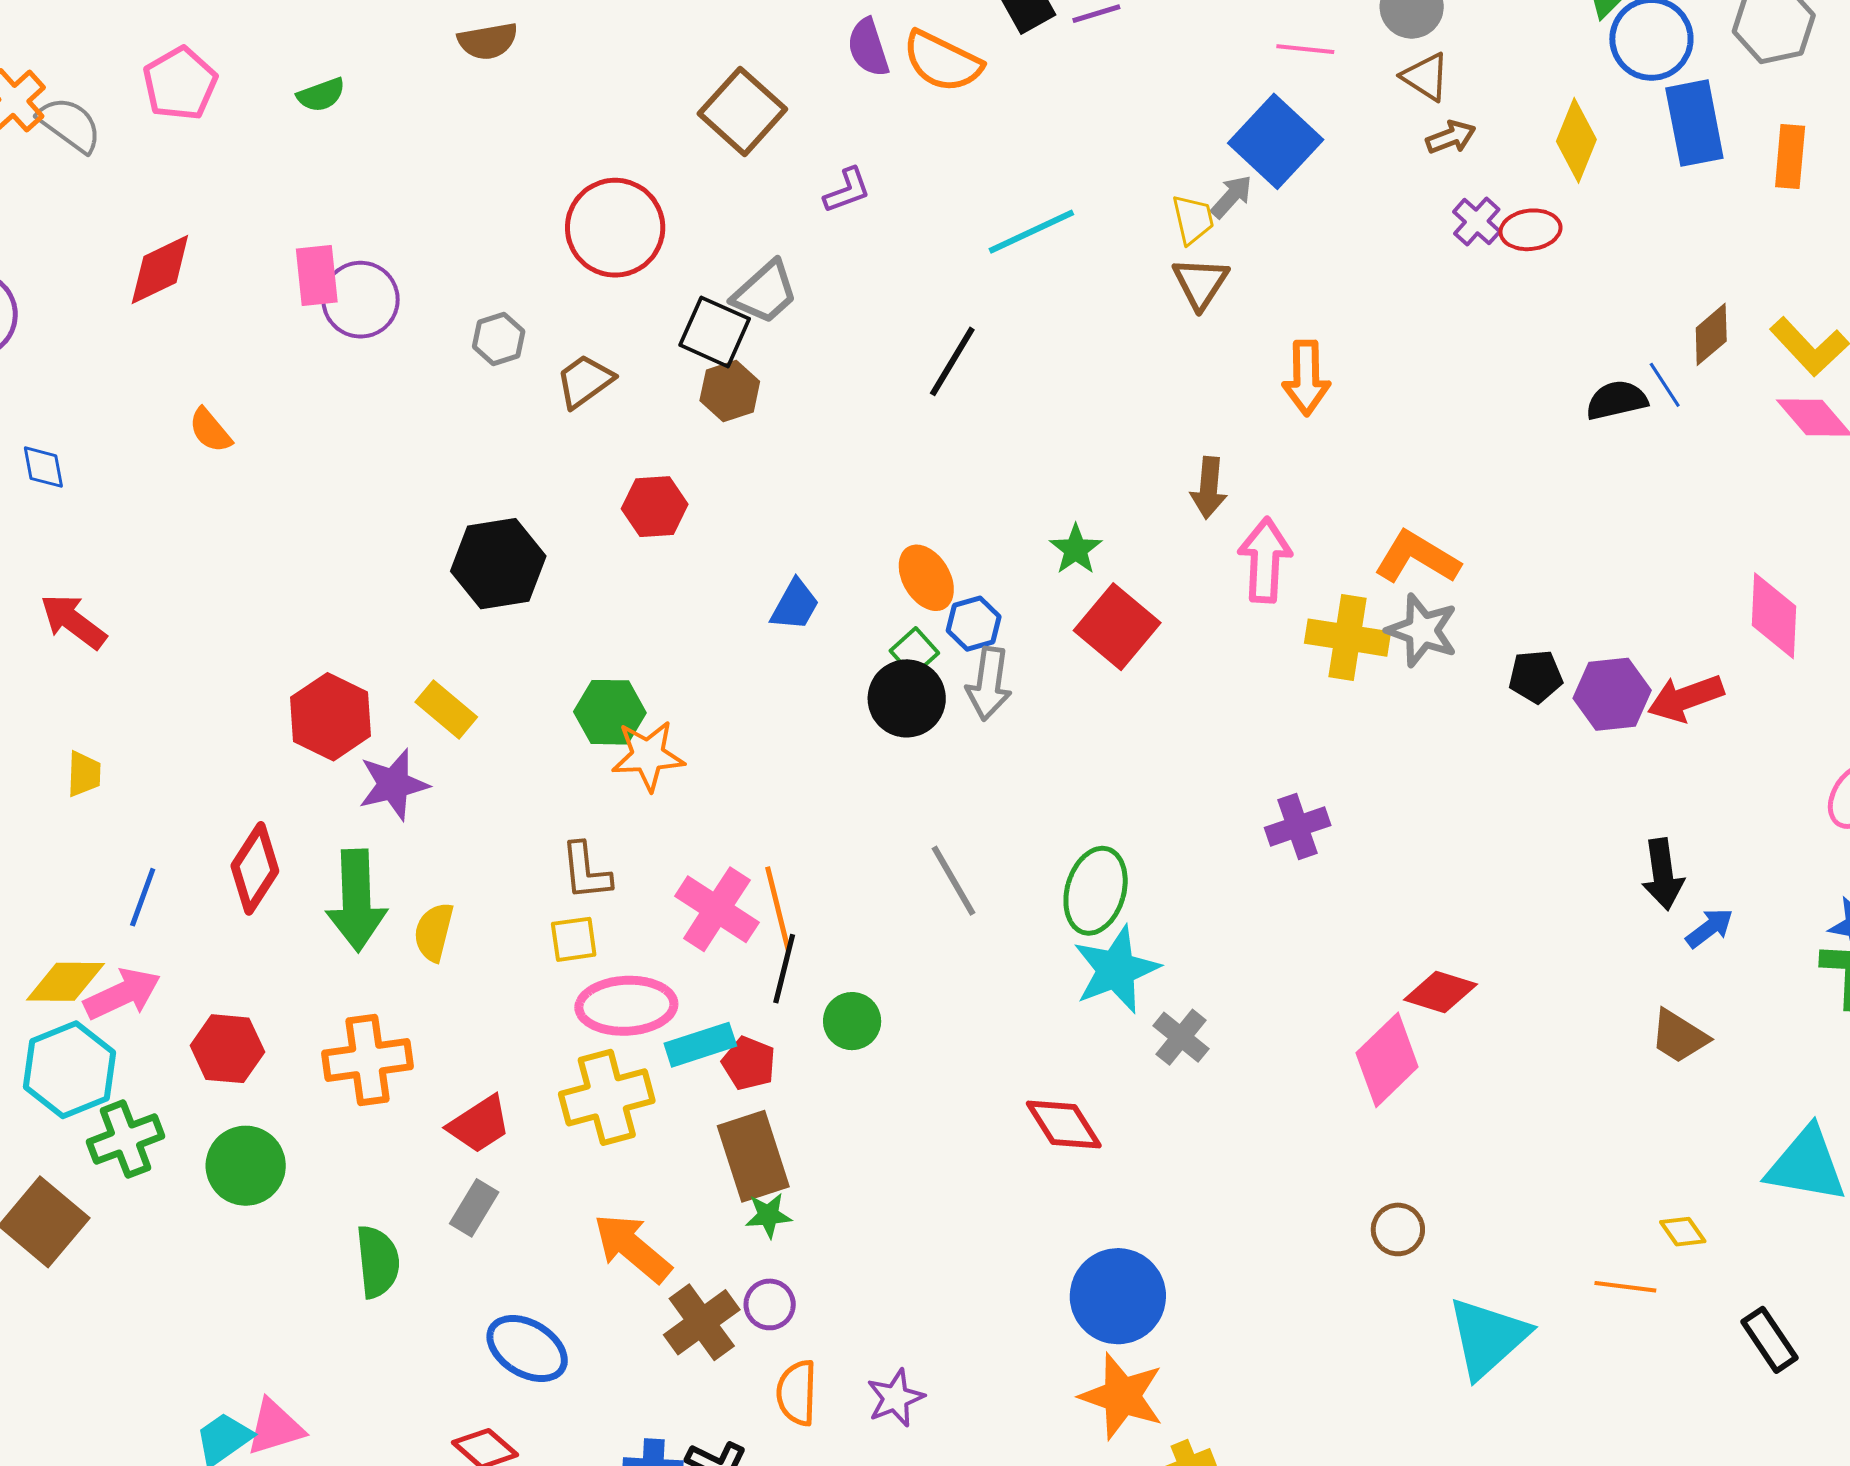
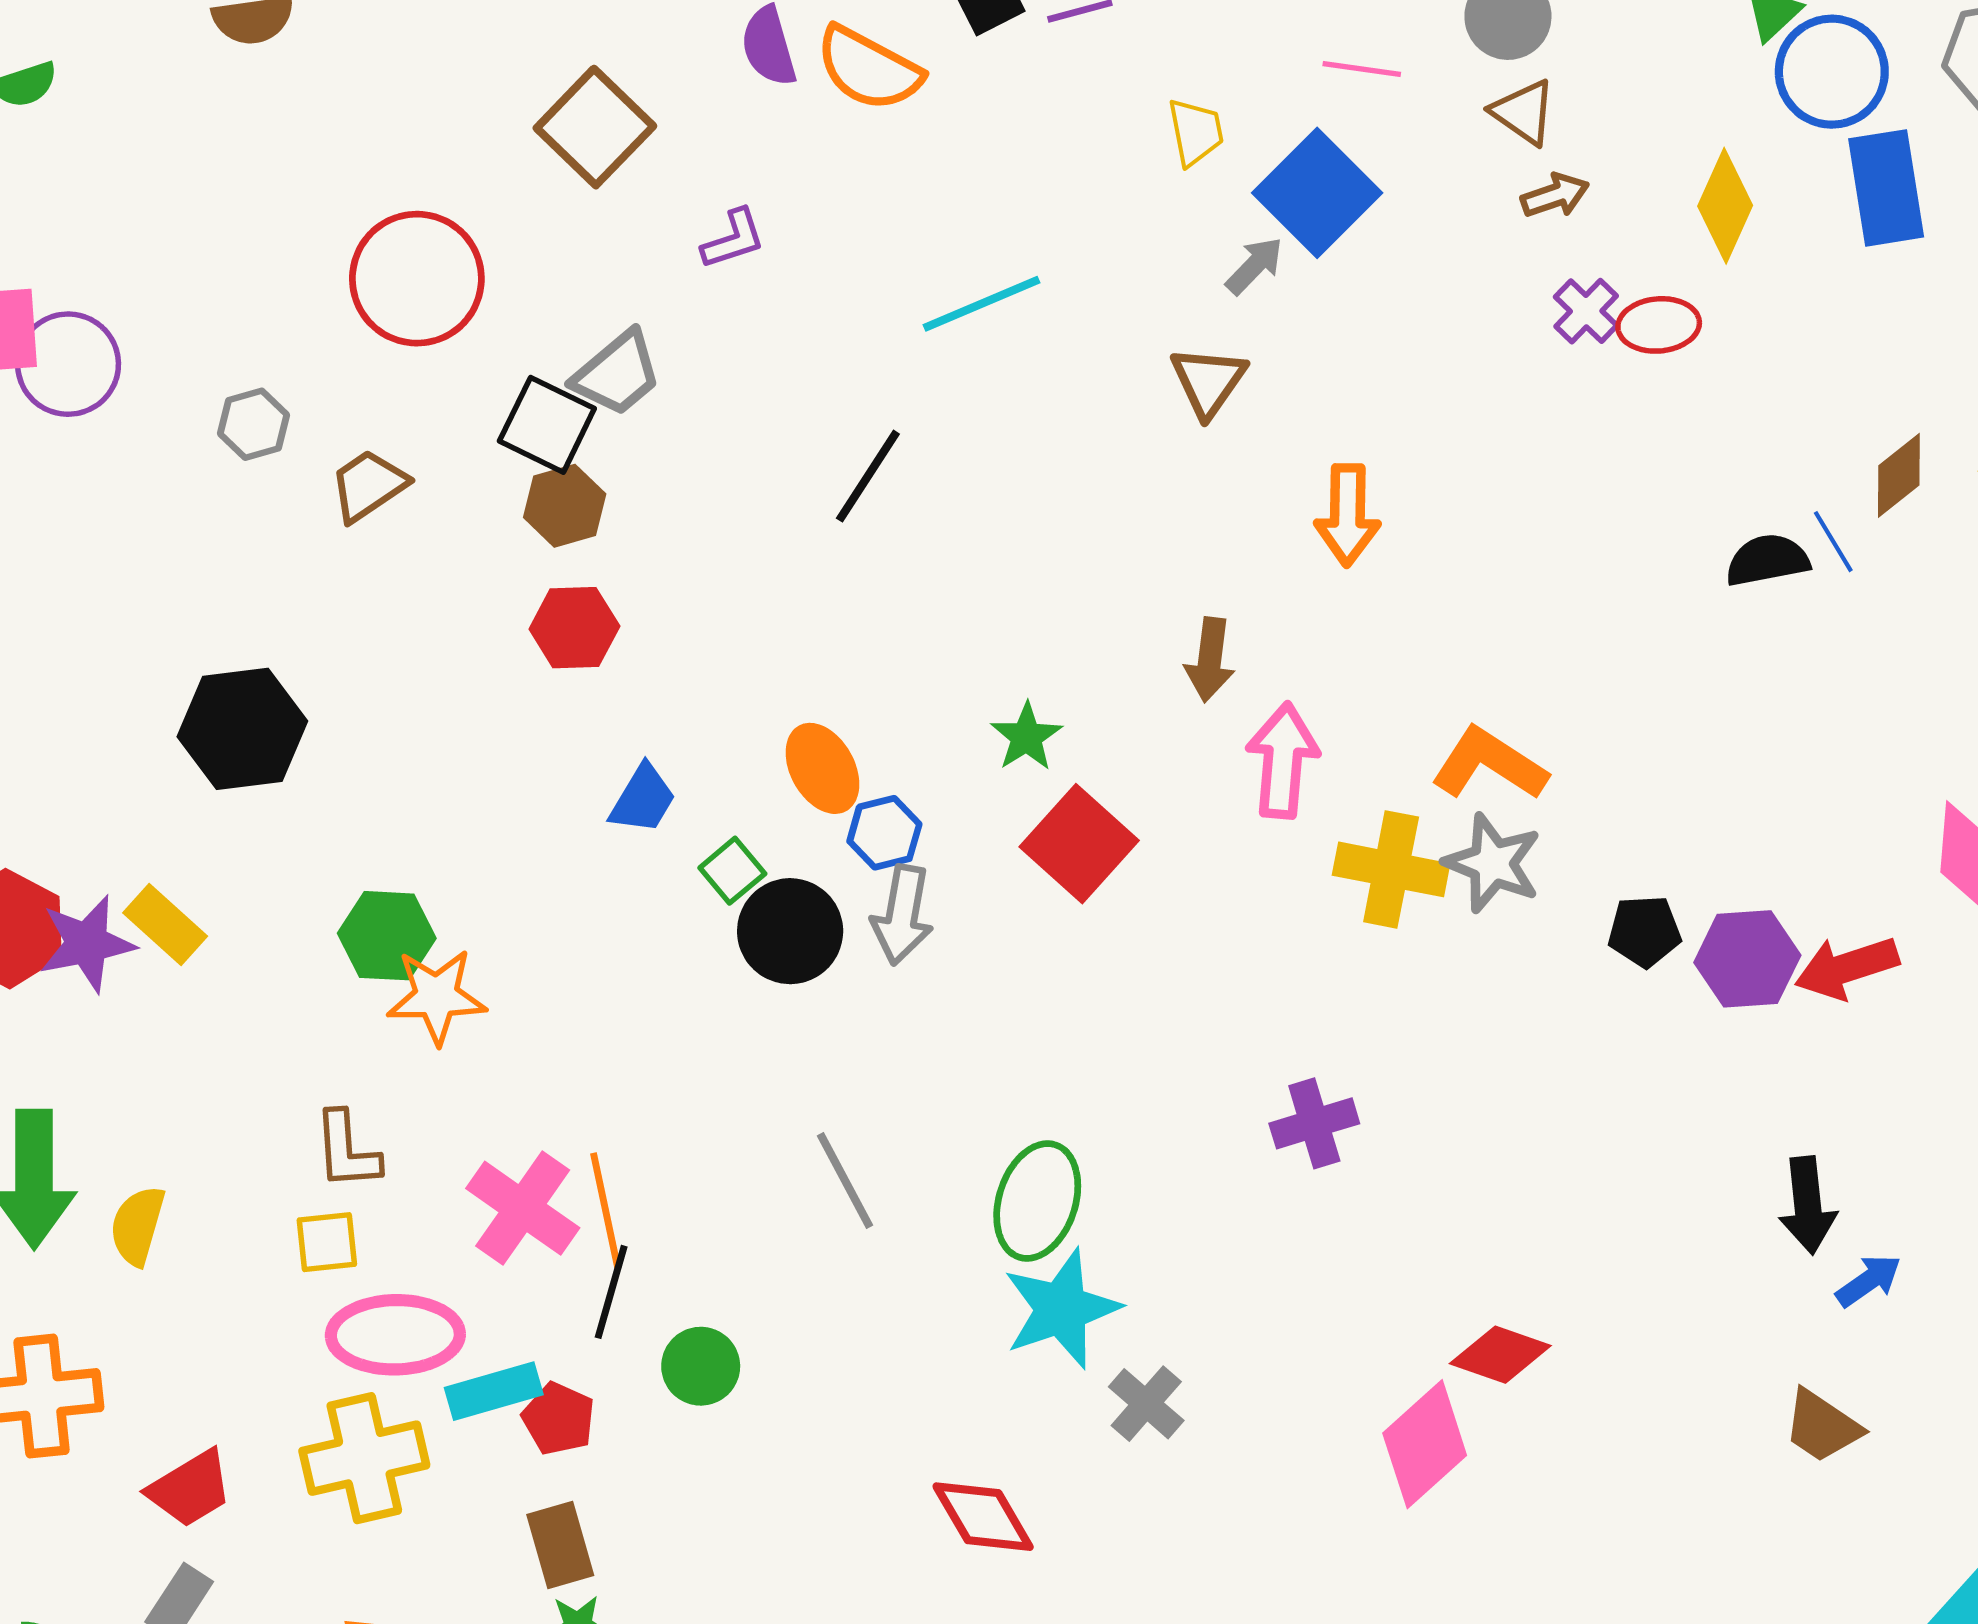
yellow trapezoid: (1193, 219) -> (1196, 132), moved
red hexagon: (655, 507) -> (574, 628), moved
green square: (914, 652) -> (732, 871), moved
purple star: (393, 784) -> (87, 943), moved
brown rectangle: (753, 1156) -> (560, 1545), size x0.7

